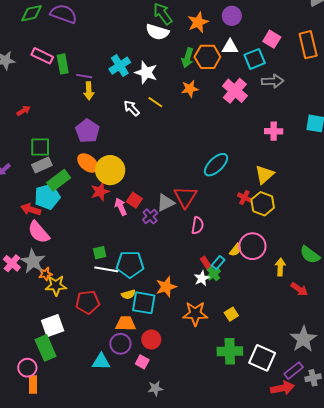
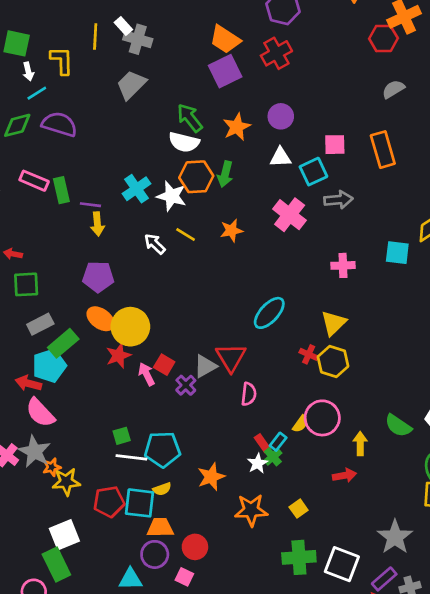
pink square: (272, 39) -> (335, 145), turned -30
orange hexagon: (207, 57) -> (196, 177), moved
orange star: (190, 89) -> (231, 230), moved
red arrow: (24, 111) -> (13, 254), turned -136
purple pentagon: (87, 131) -> (98, 277), turned -30
green square: (40, 147) -> (26, 284), moved
red arrow: (299, 289) -> (345, 475), moved, turned -42
cyan square: (144, 303) -> (139, 503), moved

